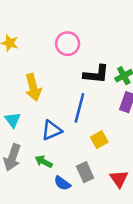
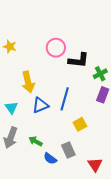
black L-shape: (96, 74) -> (79, 60), moved
blue triangle: (52, 130) -> (40, 105), moved
red triangle: (119, 179) -> (95, 165), moved

